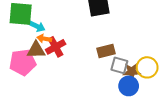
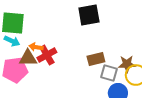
cyan arrow: (37, 26) -> (12, 41), moved
brown star: (132, 72) -> (127, 64), moved

